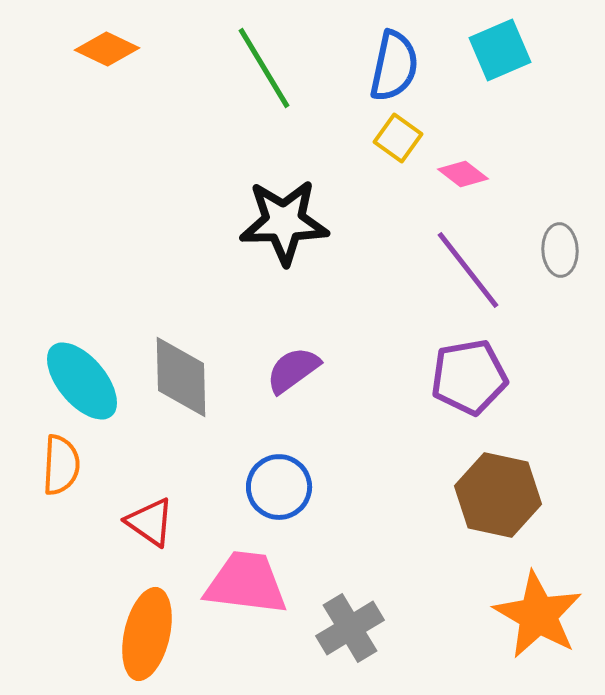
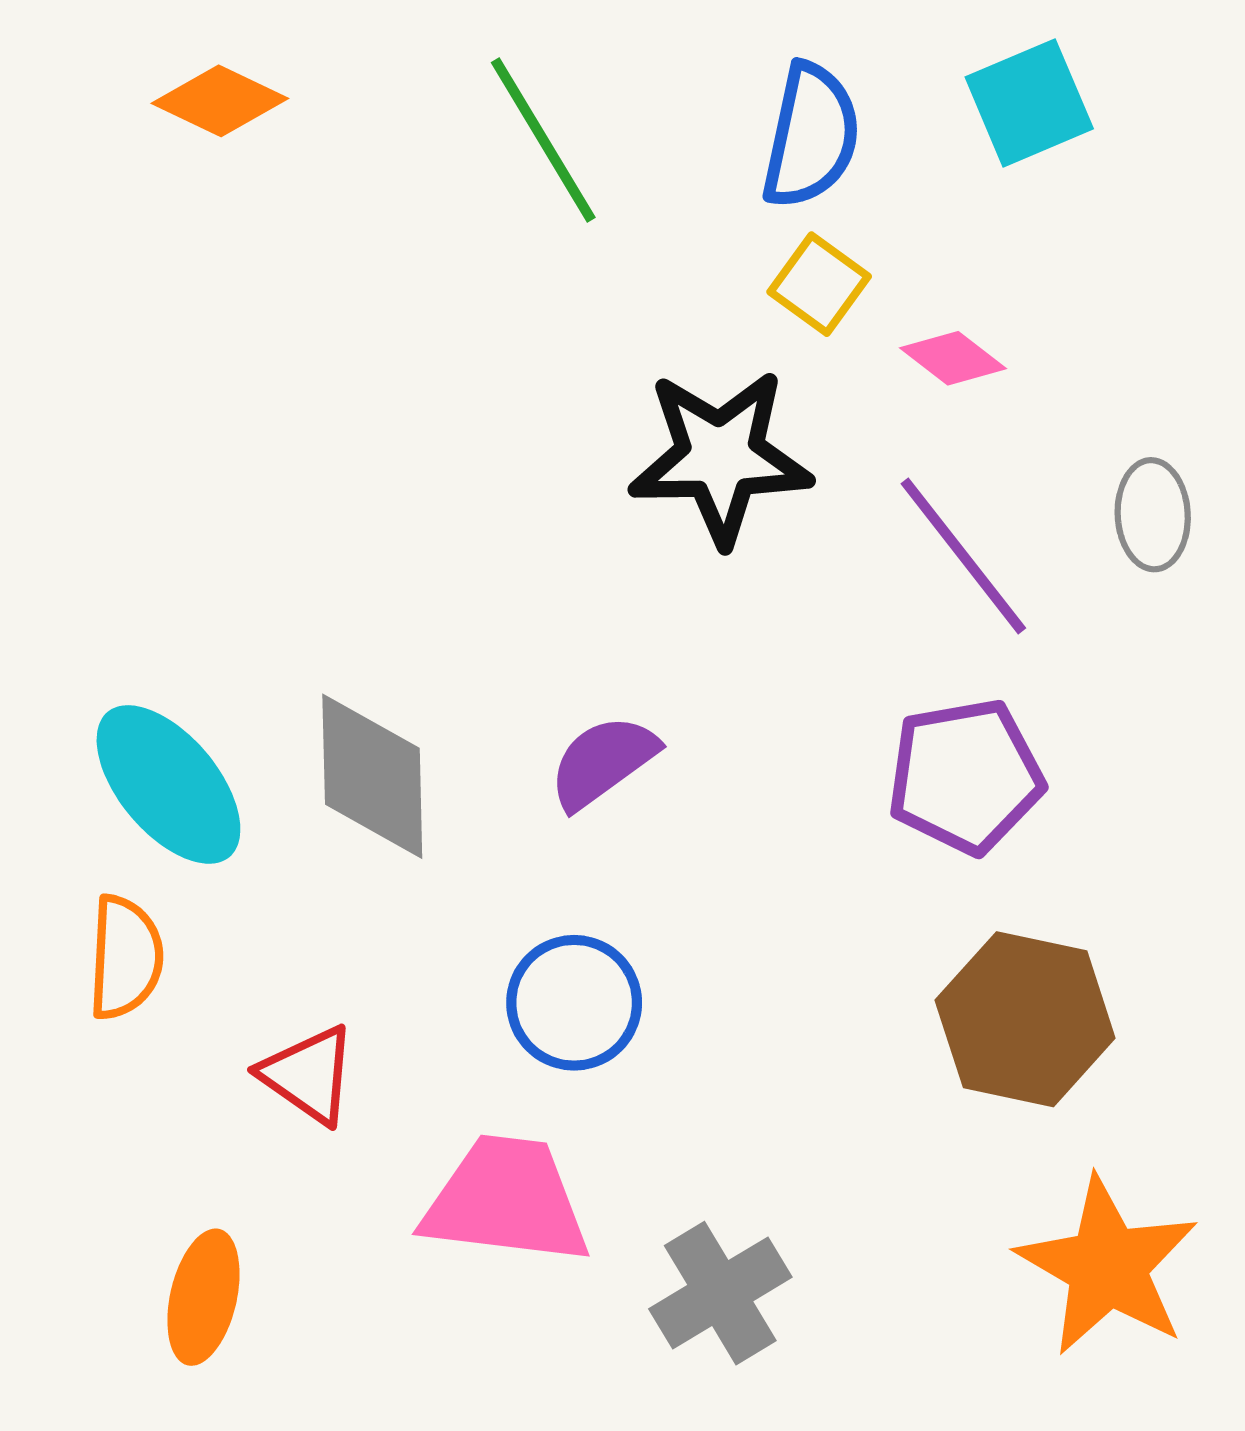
black star: (284, 222) -> (720, 457), moved
orange ellipse: (147, 634) -> (203, 1297), moved, size x0.7

